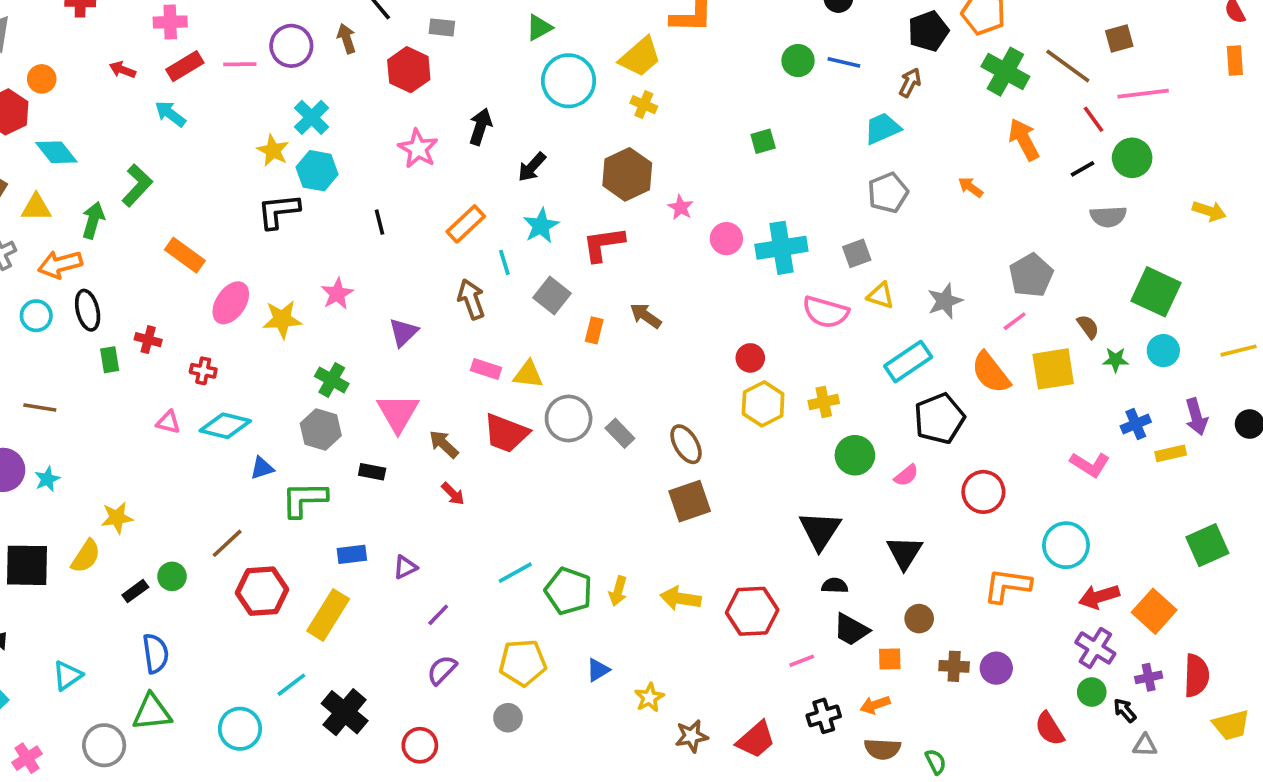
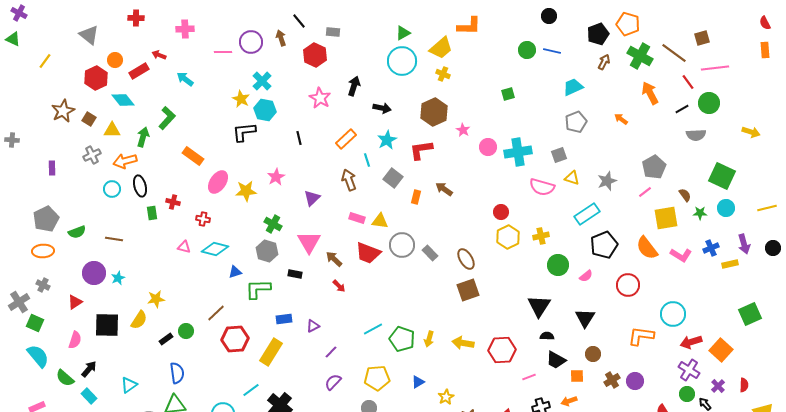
green triangle: (539, 27) -> (403, 33), moved
red rectangle: (185, 66) -> (139, 71), moved
brown arrow: (910, 83) -> (604, 62), moved
black arrow: (532, 167) -> (382, 108), turned -120
orange semicircle: (991, 373) -> (647, 248), moved
pink L-shape: (1090, 464) -> (681, 255), moved
brown cross: (954, 666) -> (612, 380), turned -35
red semicircle: (1196, 675) -> (744, 385), size x0.6
purple cross: (1149, 677) -> (718, 386), turned -32

